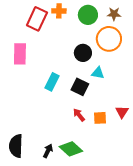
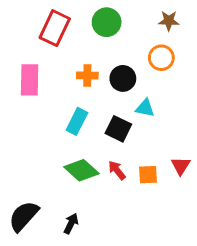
orange cross: (59, 11) -> (87, 75), moved
green circle: (88, 15) -> (107, 22), moved
orange circle: (109, 39) -> (161, 58), size x0.7
black semicircle: (16, 146) -> (24, 216), turned 40
green diamond: (71, 149) -> (81, 170), moved

